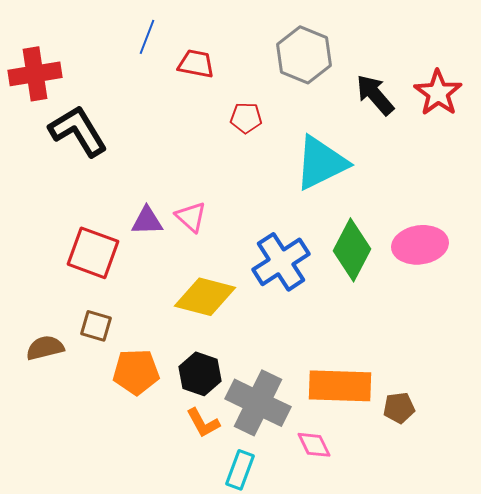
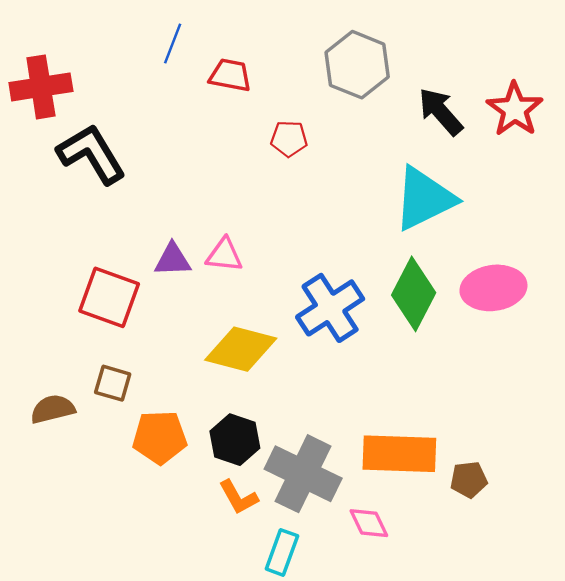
cyan triangle: (321, 163) -> (424, 199), moved
pink triangle: (191, 217) -> (224, 255), turned -36

